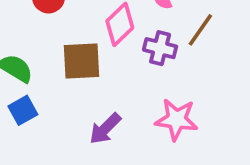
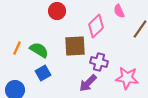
purple cross: (160, 48) -> (99, 62), moved

